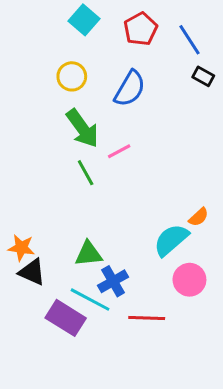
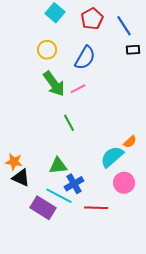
black rectangle: (203, 76) -> (133, 50), turned -32
pink line: (119, 151) -> (78, 89), moved
green line: (86, 173) -> (69, 123), moved

